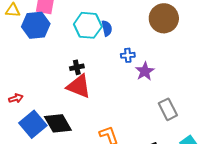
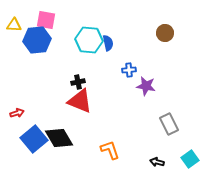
brown circle: (164, 18) -> (165, 33), size x0.6
purple star: (145, 71) -> (146, 86), turned -30

